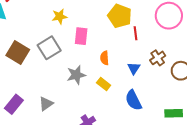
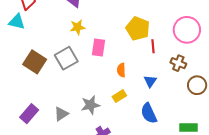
brown cross: (158, 58) -> (178, 63), moved, turned -35
gray star: (76, 75) -> (90, 105), moved
yellow rectangle: (104, 84) -> (119, 96), turned -72

